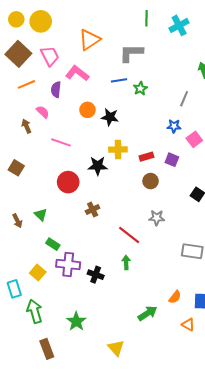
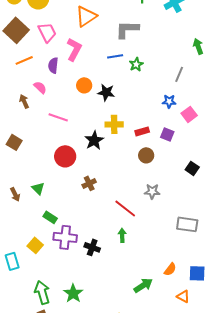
pink L-shape: (77, 73) -> (74, 49), turned 80
black star: (98, 166) -> (94, 140), turned -30
green arrow: (35, 311) -> (42, 292), moved

